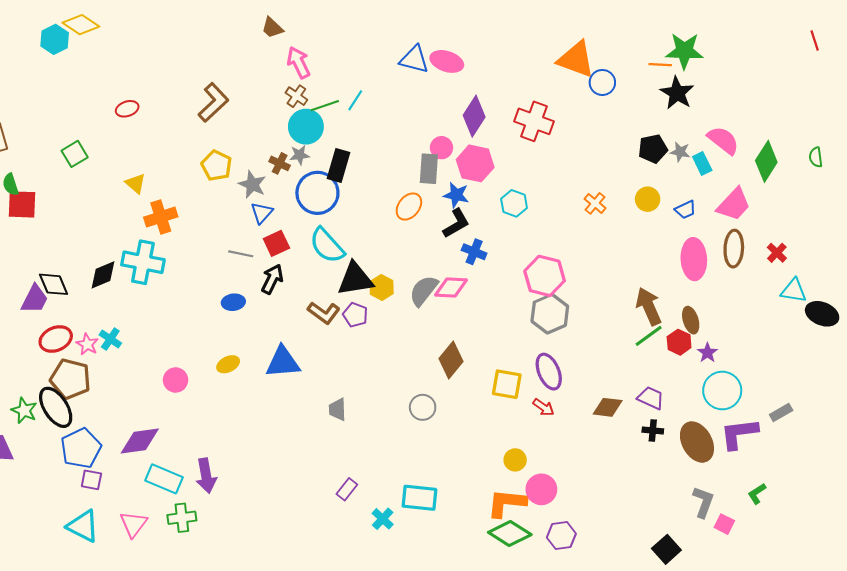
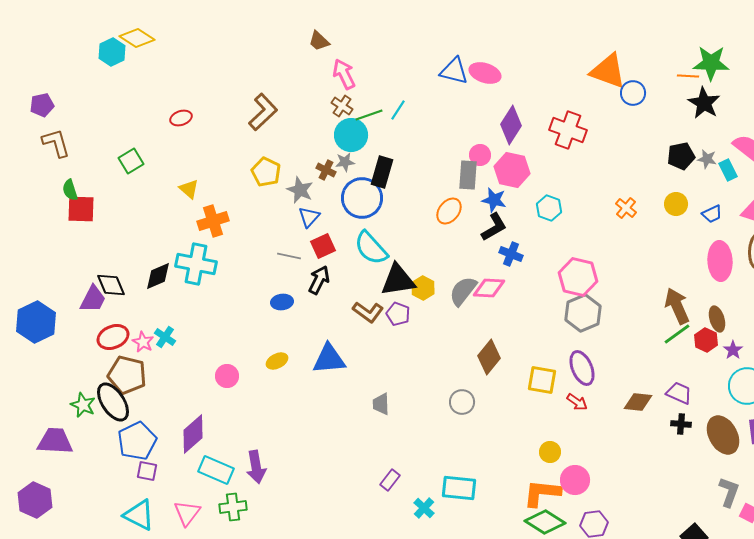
purple diamond: (140, 441) -> (193, 434), turned -33

